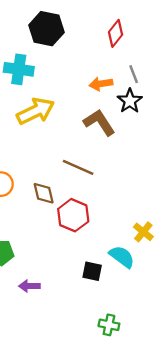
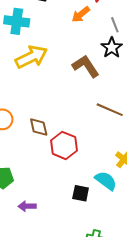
orange arrow: (101, 84) -> (81, 14), moved, turned -30
brown line: (78, 167) -> (110, 110), moved

